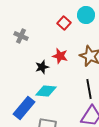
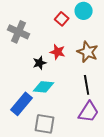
gray cross: (21, 36) -> (19, 32), size x1.5

